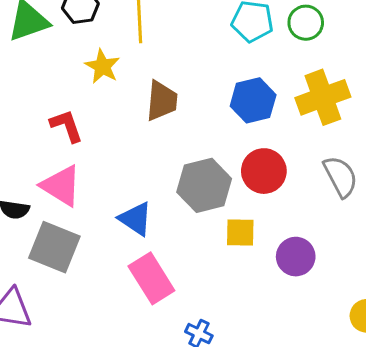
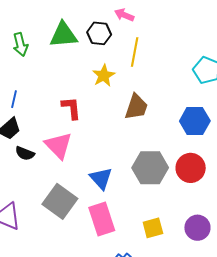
yellow square: (240, 232) -> (153, 228), moved, turned -30
gray square: (54, 247) -> (60, 201), moved

